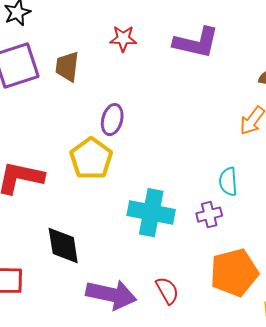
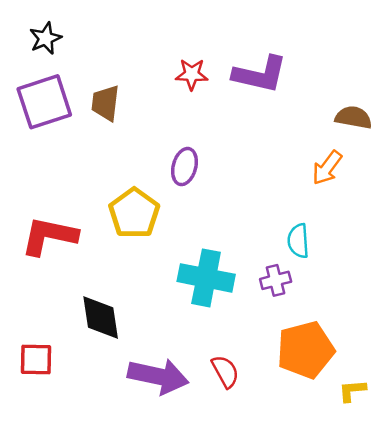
red star: (123, 39) -> (192, 74), moved
purple ellipse: (112, 120) -> (185, 167), moved

